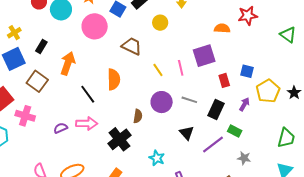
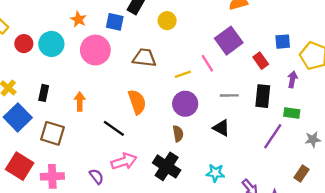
orange arrow: (68, 63) -> (80, 102), size x0.7
yellow line: (158, 70) -> (183, 74), turned -56
purple circle: (162, 102) -> (185, 104), moved
purple semicircle: (61, 128) -> (96, 176), turned 96
black triangle: (187, 133) -> (221, 128), moved

